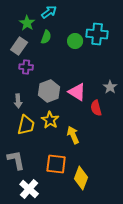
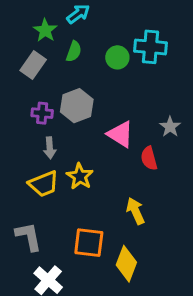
purple cross: (26, 67) -> (42, 113), moved
gray hexagon: (49, 91) -> (77, 106), moved
gray arrow: (18, 101) -> (50, 148), moved
yellow trapezoid: (26, 125) -> (44, 184), turned 55
yellow arrow: (73, 135) -> (135, 211), moved

